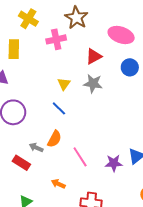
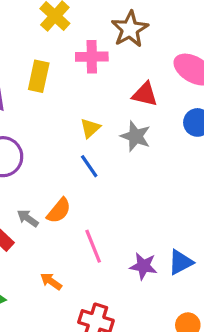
yellow rectangle: (14, 49) -> (39, 76), moved
red triangle: (94, 56) -> (145, 94), turned 30
blue line: (59, 108) -> (89, 166), moved

